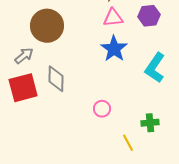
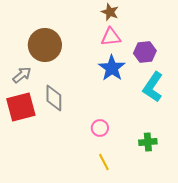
purple hexagon: (149, 16) -> (145, 52), moved
yellow line: (128, 143) -> (104, 162), moved

